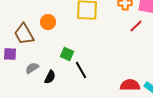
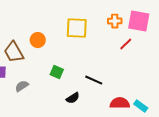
black line: (81, 70) -> (94, 80), moved, turned -36
black semicircle: (50, 77) -> (73, 98), moved, turned 32

